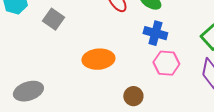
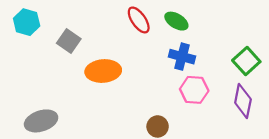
orange ellipse: (98, 59) -> (103, 71), moved

